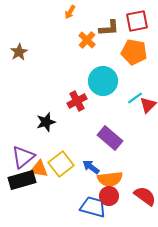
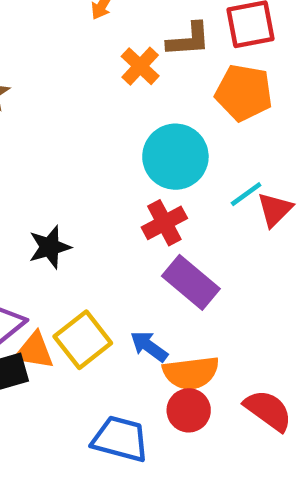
red cross: (77, 101) -> (164, 223), moved
blue trapezoid: (93, 207) -> (120, 439), moved

